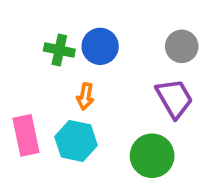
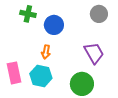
gray circle: (182, 46) -> (99, 14), moved
green cross: (59, 50) -> (28, 14), moved

